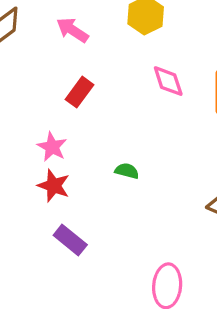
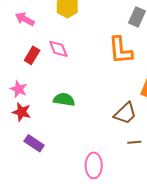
pink diamond: (168, 81) -> (58, 49), moved
green semicircle: (127, 171) -> (64, 100), size x1.5

